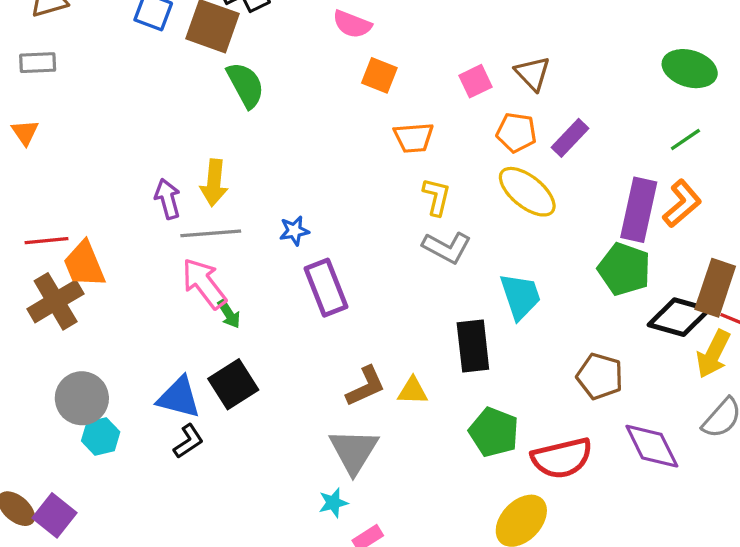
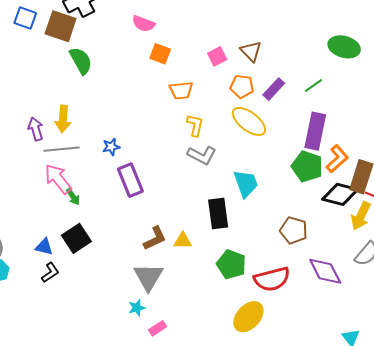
green line: (685, 139) -> (313, 86), moved
orange L-shape: (682, 204) -> (337, 159), moved
blue triangle: (179, 397) -> (44, 247), size x0.7

